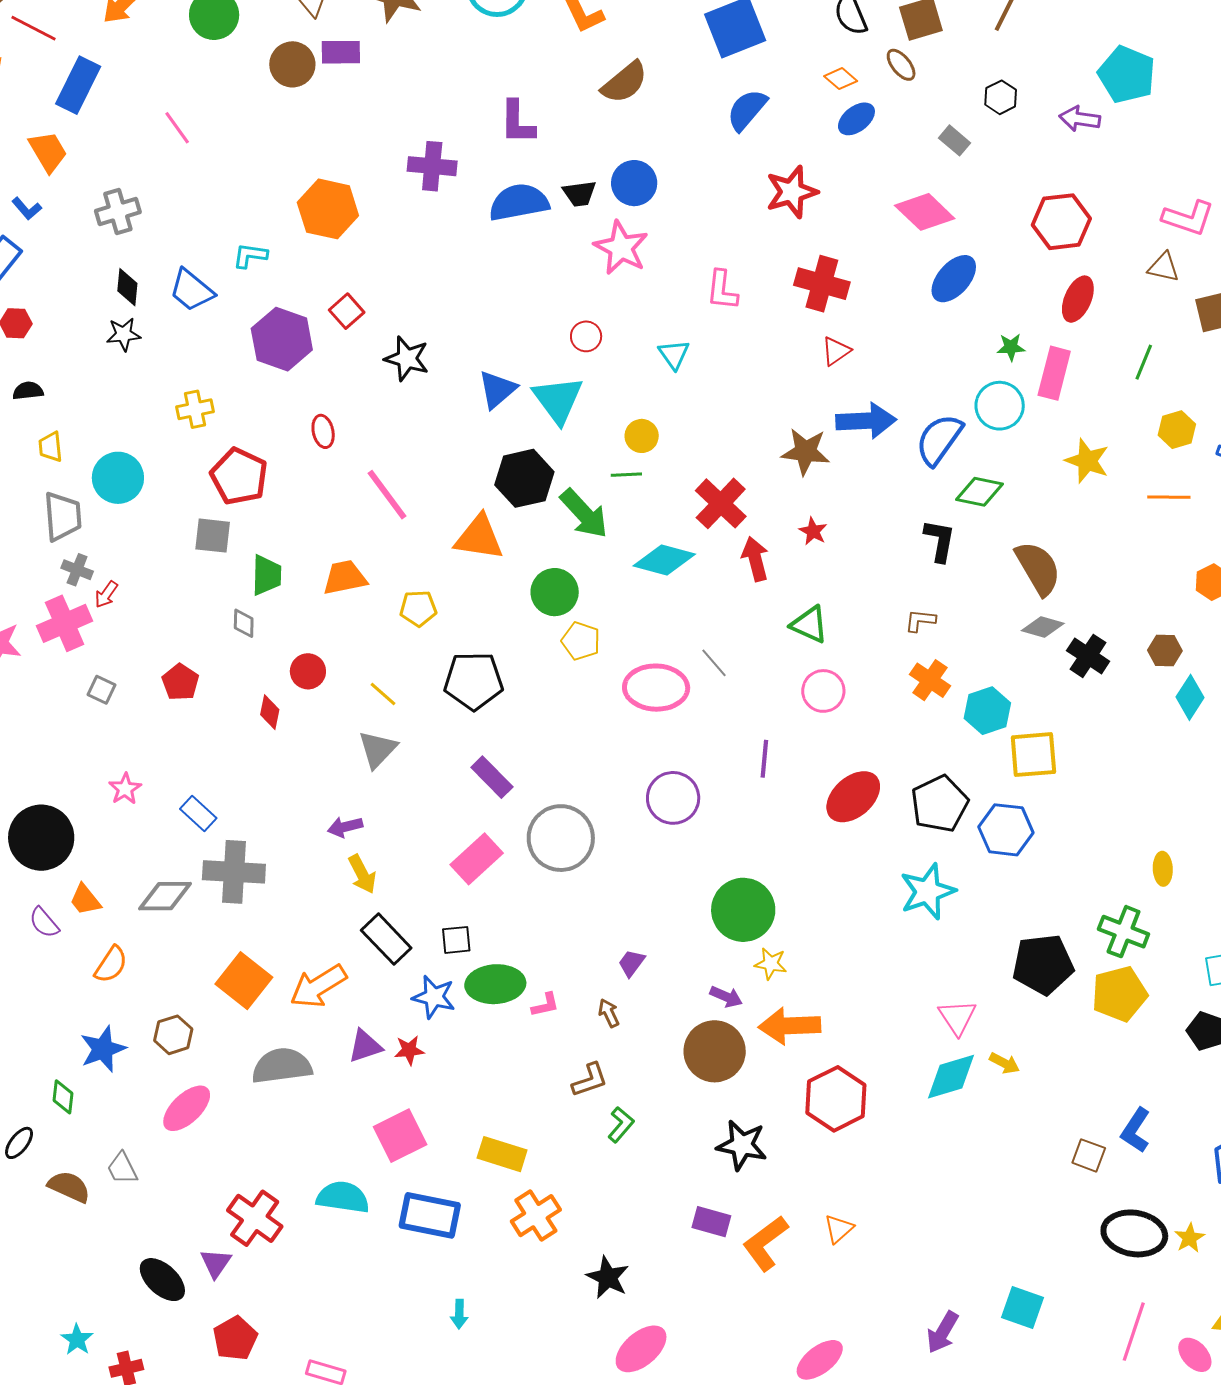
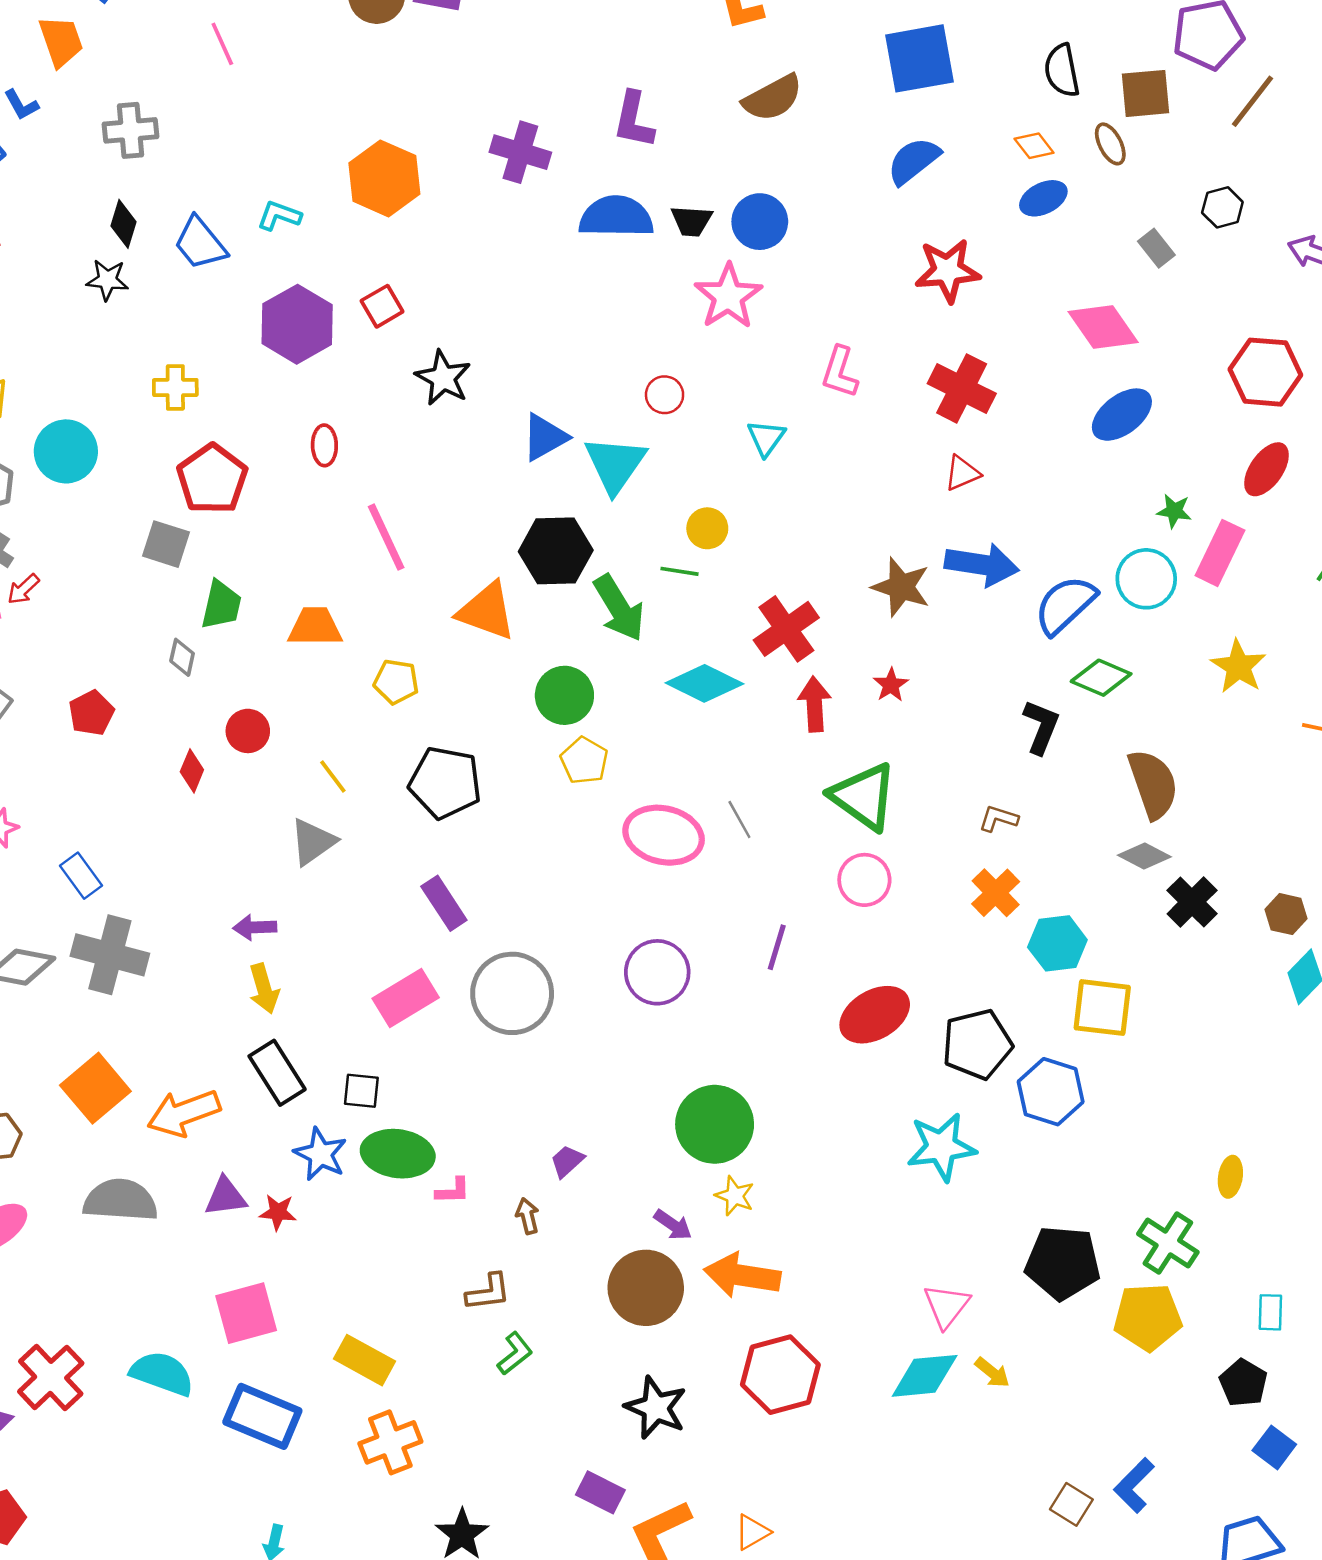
green triangle: (809, 625) -> (864, 796), size x1.5

